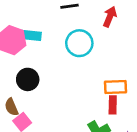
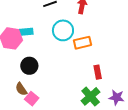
orange rectangle: (116, 87) -> (82, 43), moved

